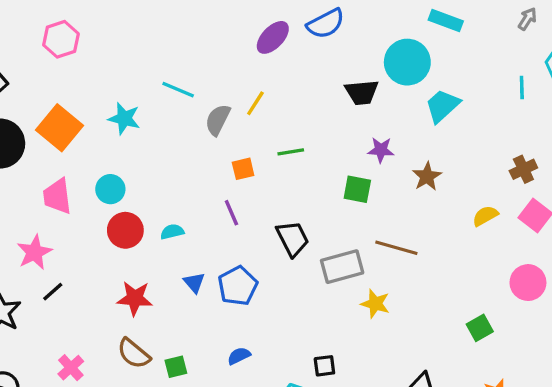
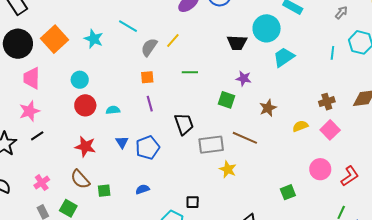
orange square: (243, 169) -> (147, 77), moved
brown star: (427, 176) -> (268, 108), moved
pink trapezoid: (57, 196) -> (32, 78), moved

